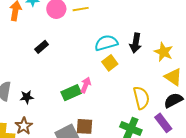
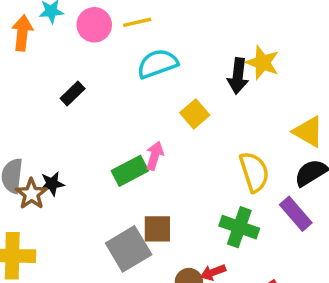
cyan semicircle: (106, 43) -> (158, 64), moved
yellow star: (164, 52) -> (262, 63), moved
brown star: (24, 126) -> (31, 194), moved

